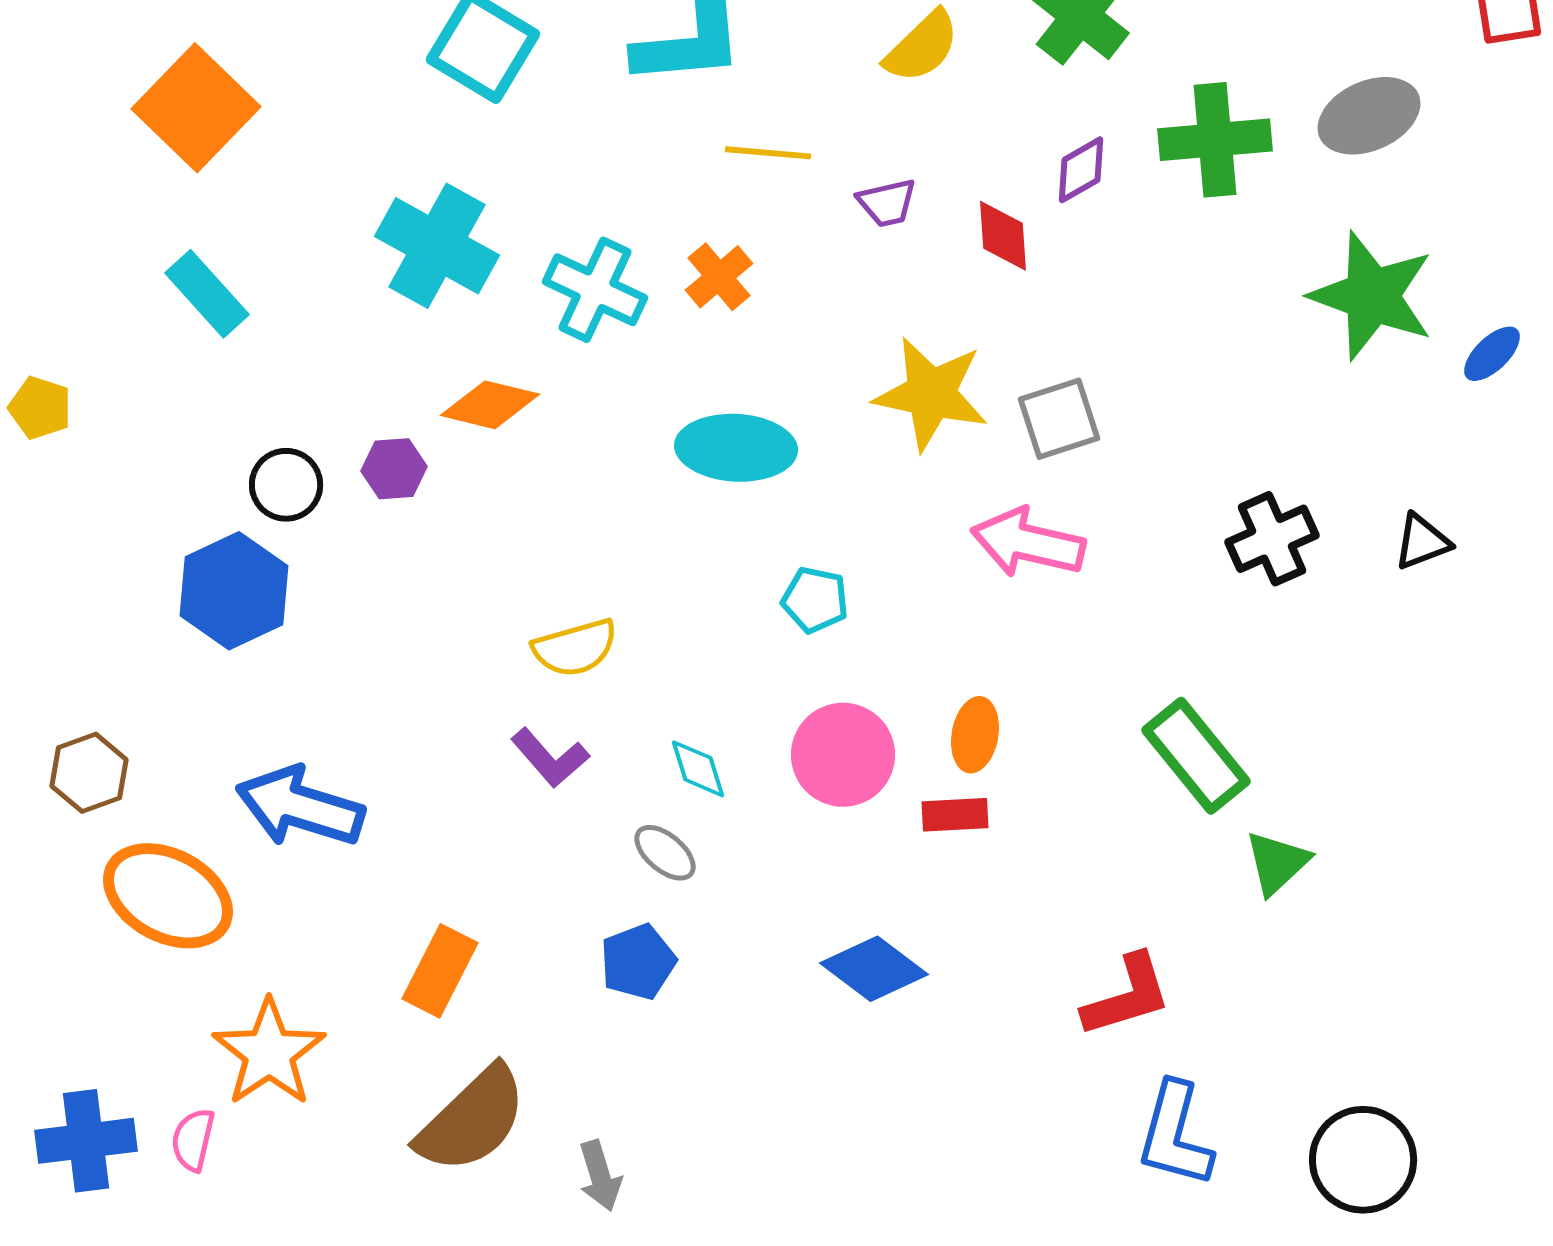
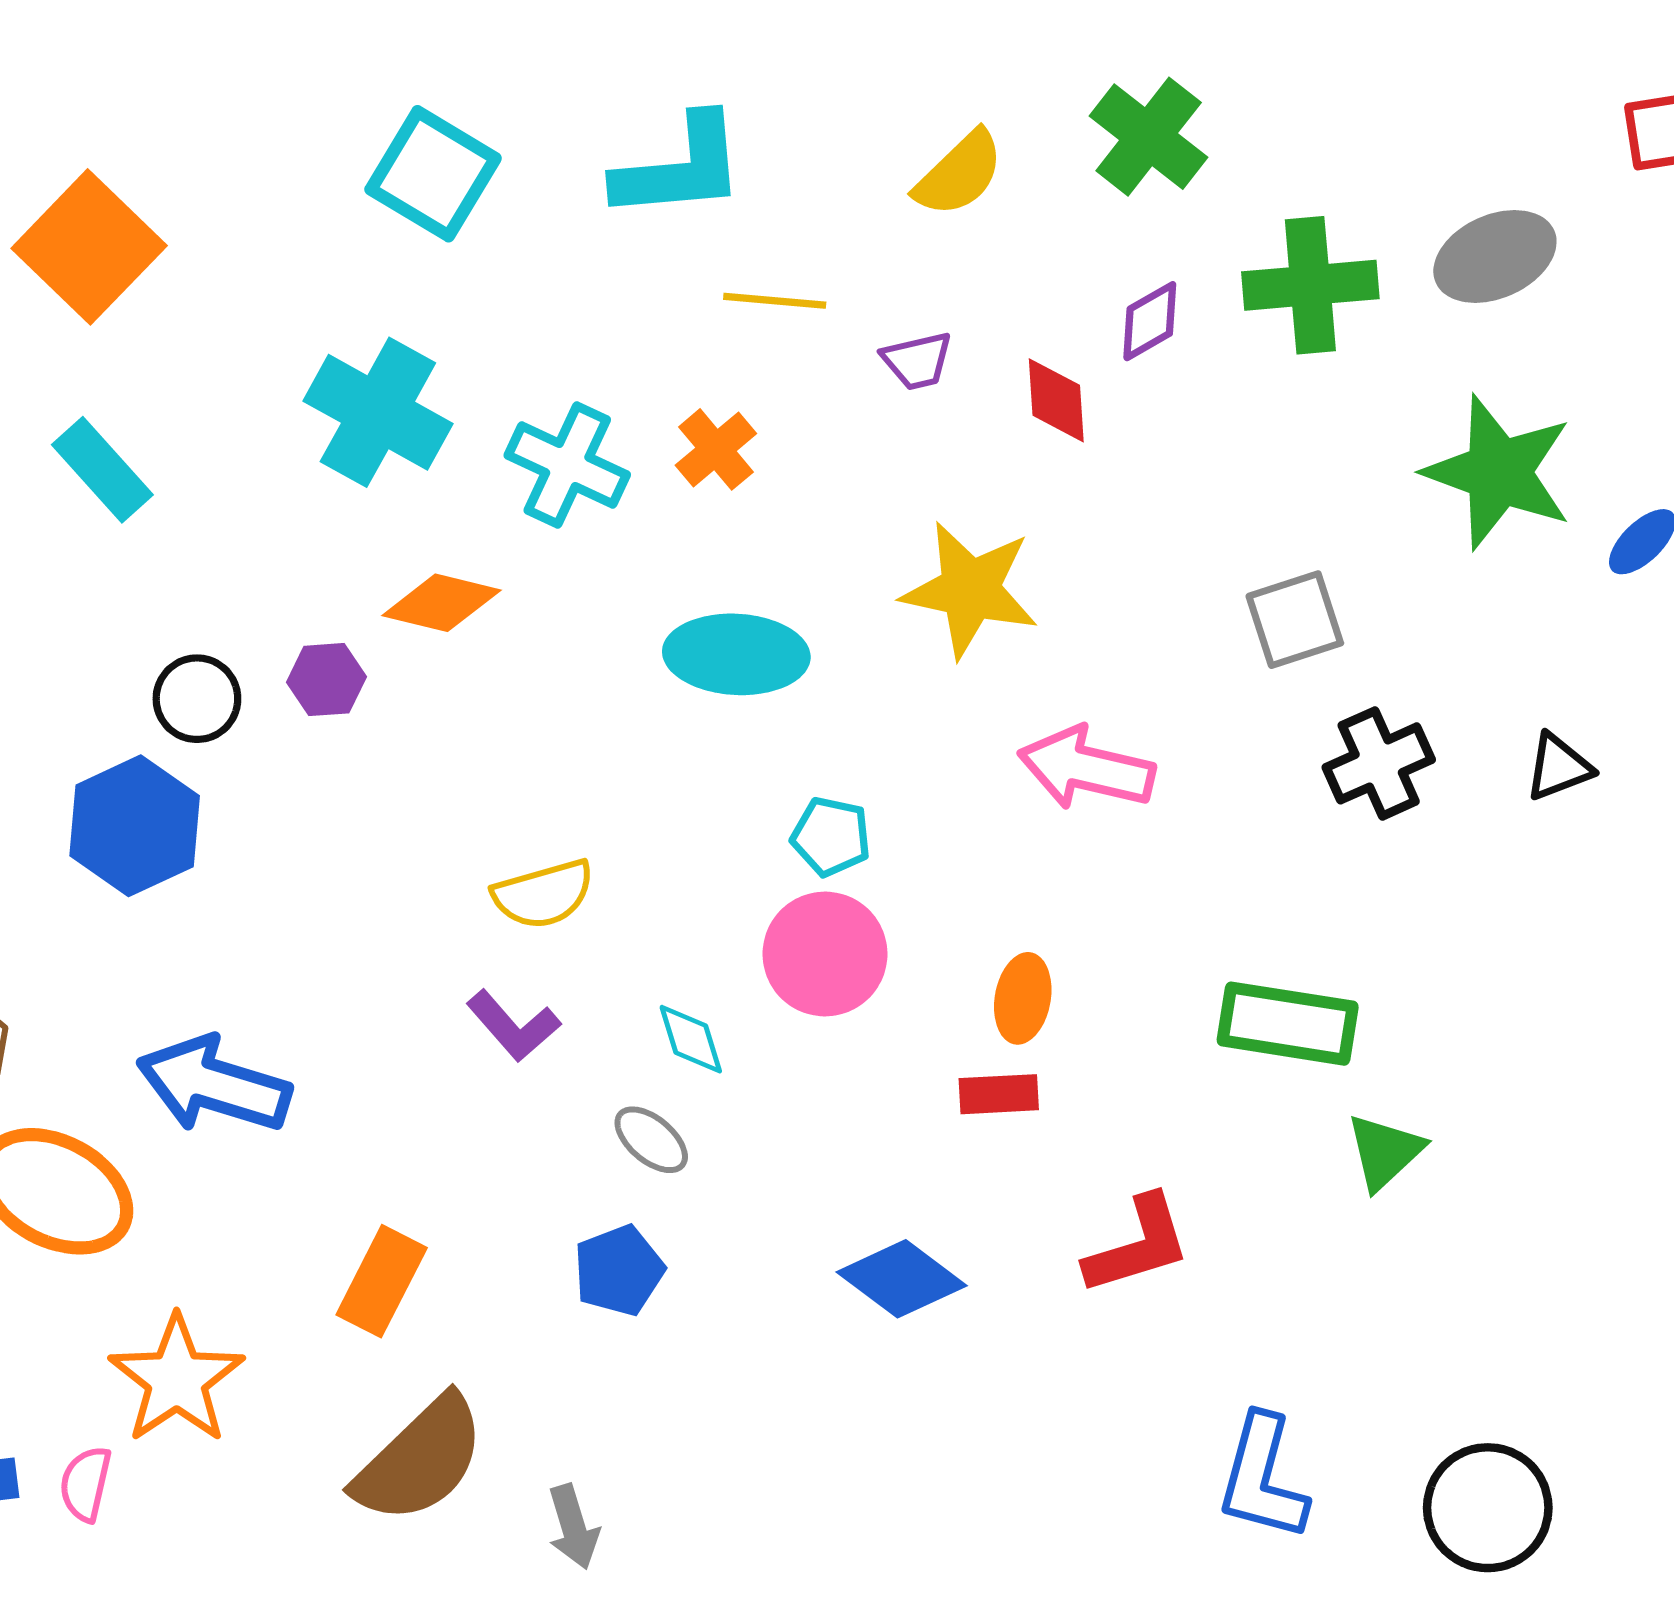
gray square: (1059, 419) -> (1295, 620), moved
pink circle: (843, 755) -> (825, 954), moved
green rectangle: (1196, 756) -> (1288, 1024), turned -42
red L-shape: (1127, 996) -> (1138, 1245), moved

